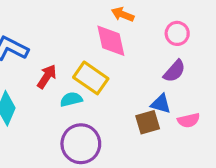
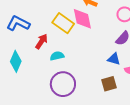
yellow rectangle: (91, 78) -> (63, 23), moved
brown square: (148, 122) -> (109, 84), moved

